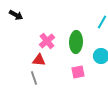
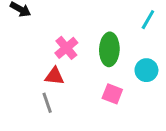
pink square: (78, 72) -> (112, 94), turned 32

